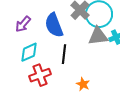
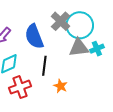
orange star: (83, 84) -> (61, 86), moved

